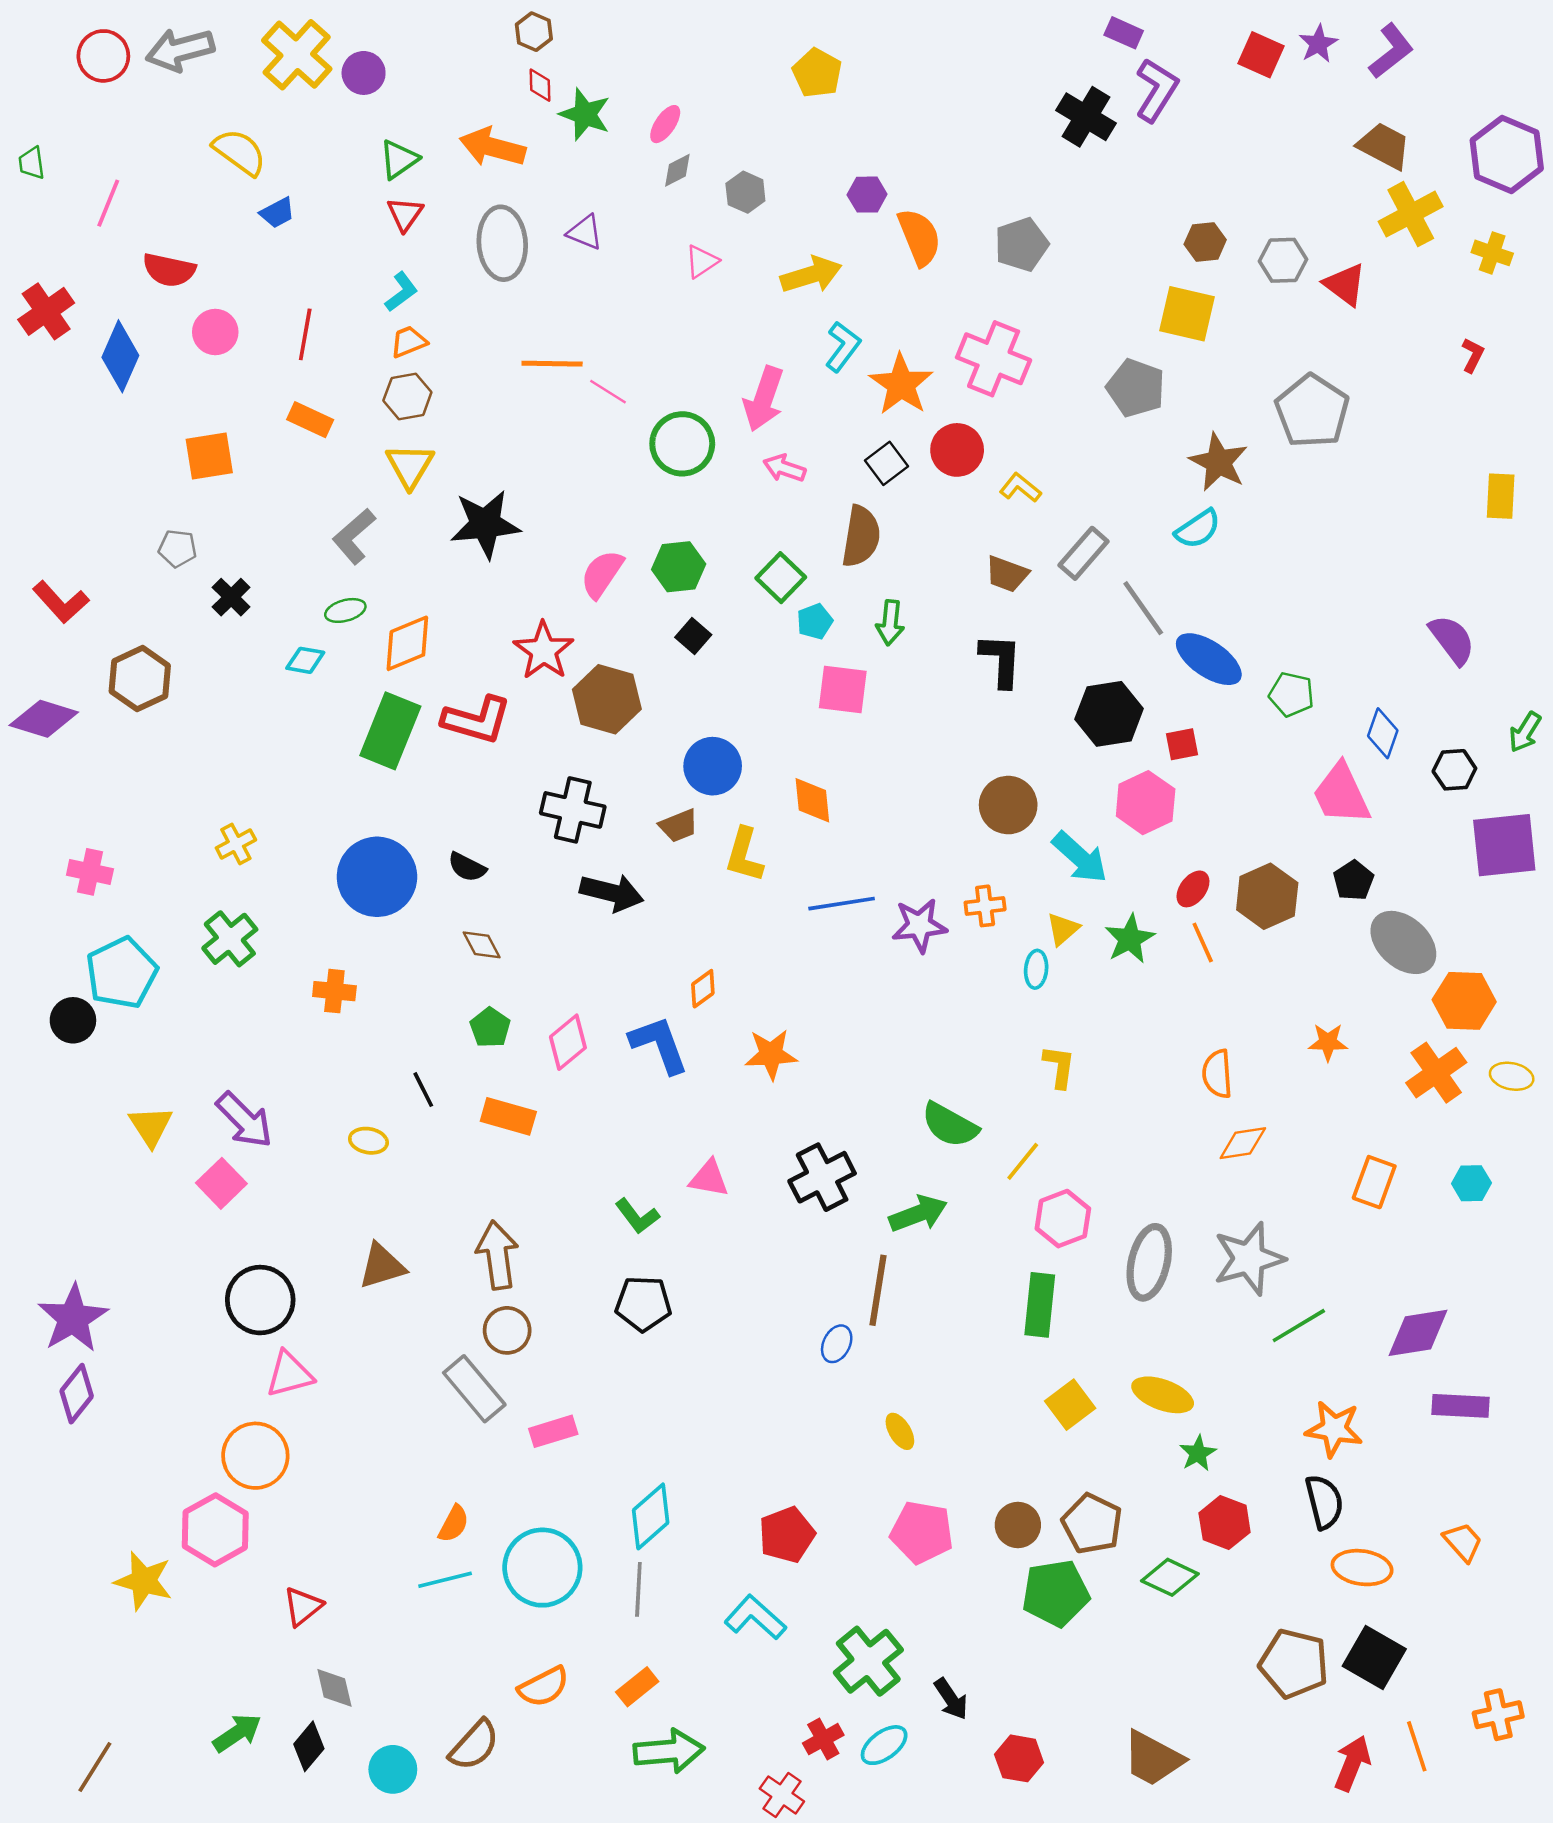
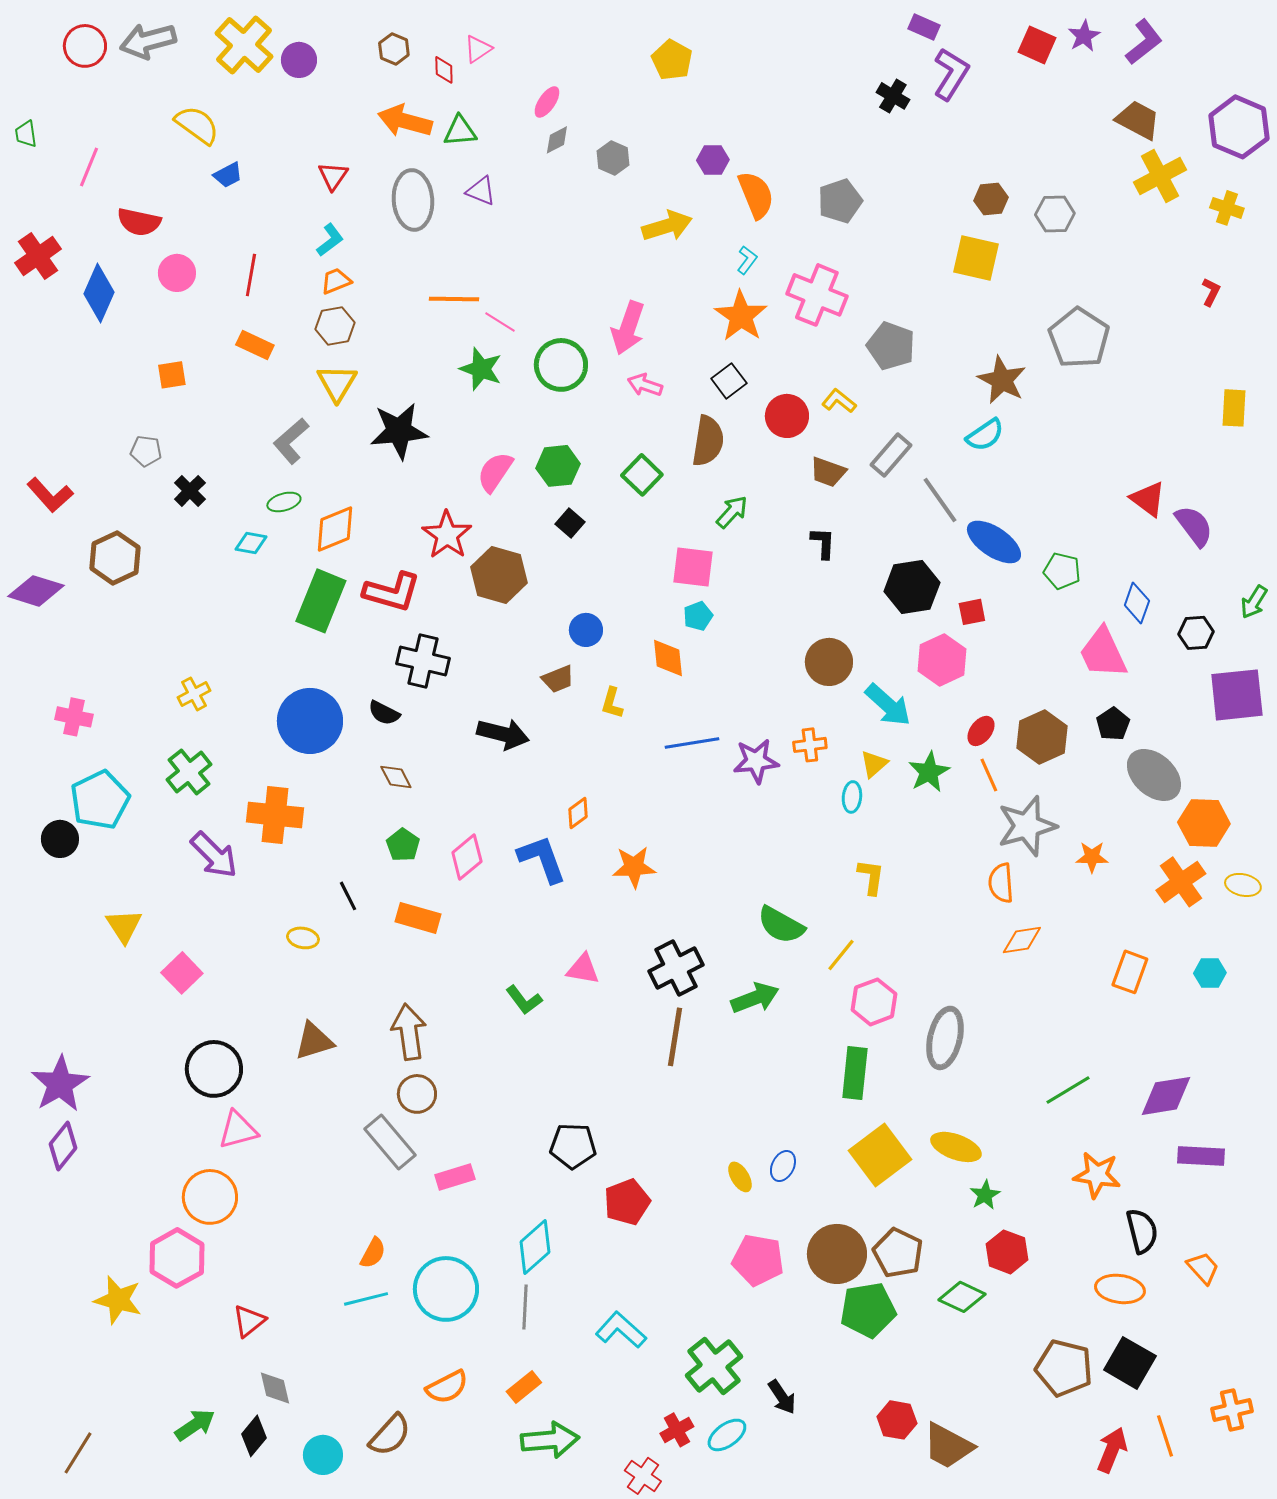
brown hexagon: (534, 32) -> (394, 49), moved
green star: (585, 114) -> (481, 369), moved
black cross: (1086, 117) -> (893, 96), size x0.7
green triangle: (399, 159) -> (460, 131), moved, turned 30
pink triangle: (702, 261) -> (478, 49), moved
red triangle: (1345, 285) -> (1148, 499), moved
cyan L-shape: (843, 347) -> (747, 260), moved, size x0.7
gray pentagon: (1136, 388) -> (891, 346), moved
red circle: (957, 450) -> (787, 416), moved
orange square: (209, 456) -> (172, 375), size x0.7
cyan pentagon: (815, 621) -> (698, 616), moved
green arrow: (890, 623) -> (732, 512), turned -144
black L-shape: (1001, 660) -> (823, 543), size x0.7
blue circle: (713, 766) -> (586, 630), size x0.7
black cross: (573, 810) -> (423, 661), moved
yellow L-shape: (744, 855) -> (612, 703), size x0.7
orange cross: (334, 991) -> (275, 815), size x1.6
purple arrow: (244, 1120) -> (214, 855), moved
gray star: (1249, 1259) -> (1027, 826), moved
brown line: (878, 1290) -> (675, 1037), moved
black pentagon: (643, 1304) -> (573, 1146), moved
blue ellipse: (837, 1344) -> (783, 1166), moved
yellow square: (1070, 1405) -> (880, 1155), size x1.5
black semicircle: (1324, 1502) -> (1142, 1231), moved
brown circle: (1018, 1525) -> (837, 1254), size x1.6
red pentagon: (787, 1535) -> (627, 1202), moved
red hexagon: (1019, 1758) -> (897, 1420), moved

